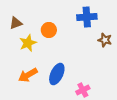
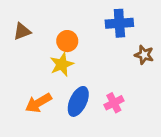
yellow star: (28, 43) -> (62, 64), moved
pink cross: (83, 90) -> (114, 103), moved

